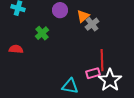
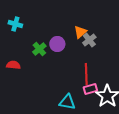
purple circle: (60, 10) -> (57, 44), moved
red line: (102, 60) -> (86, 74), moved

